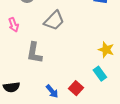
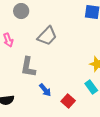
blue arrow: (52, 91) -> (45, 90), moved

